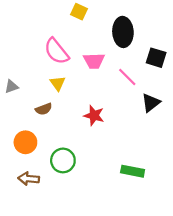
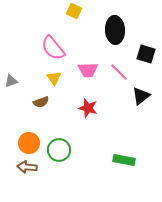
pink trapezoid: (94, 61) -> (88, 70), moved
orange circle: (25, 142) -> (29, 143), moved

